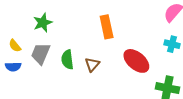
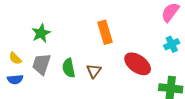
cyan cross: (172, 44) -> (172, 44), turned -35

